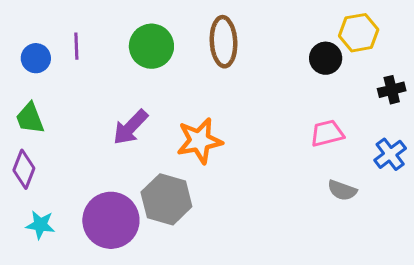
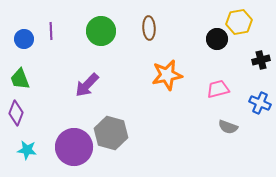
brown ellipse: (224, 42) -> (149, 28), size x0.7
orange star: (199, 141) -> (167, 75), moved
blue cross: (390, 154) -> (260, 103), turned -30

